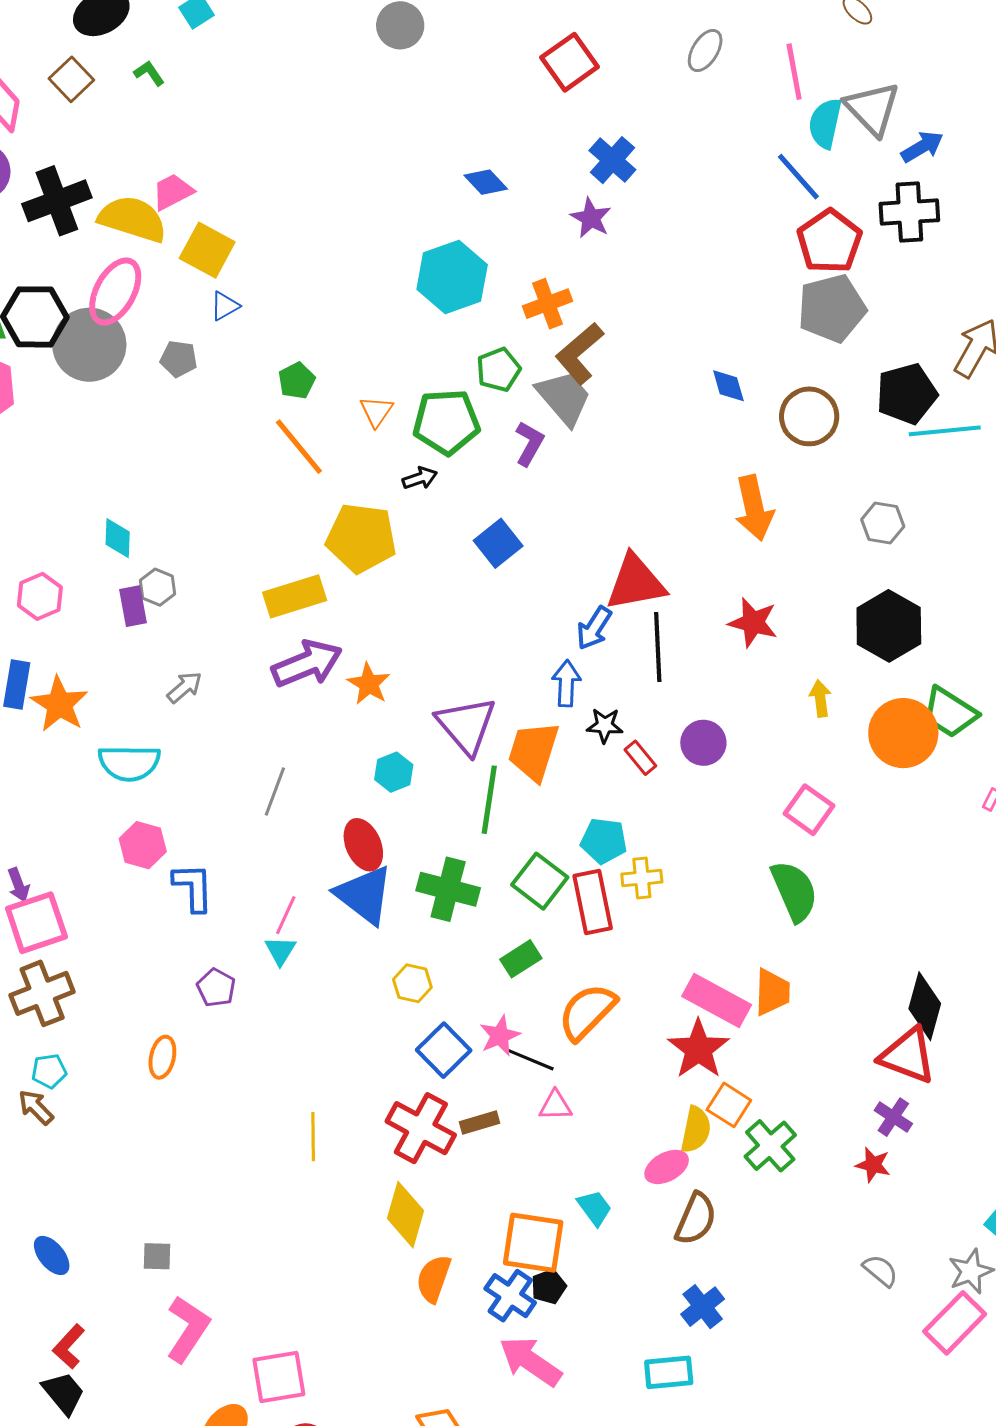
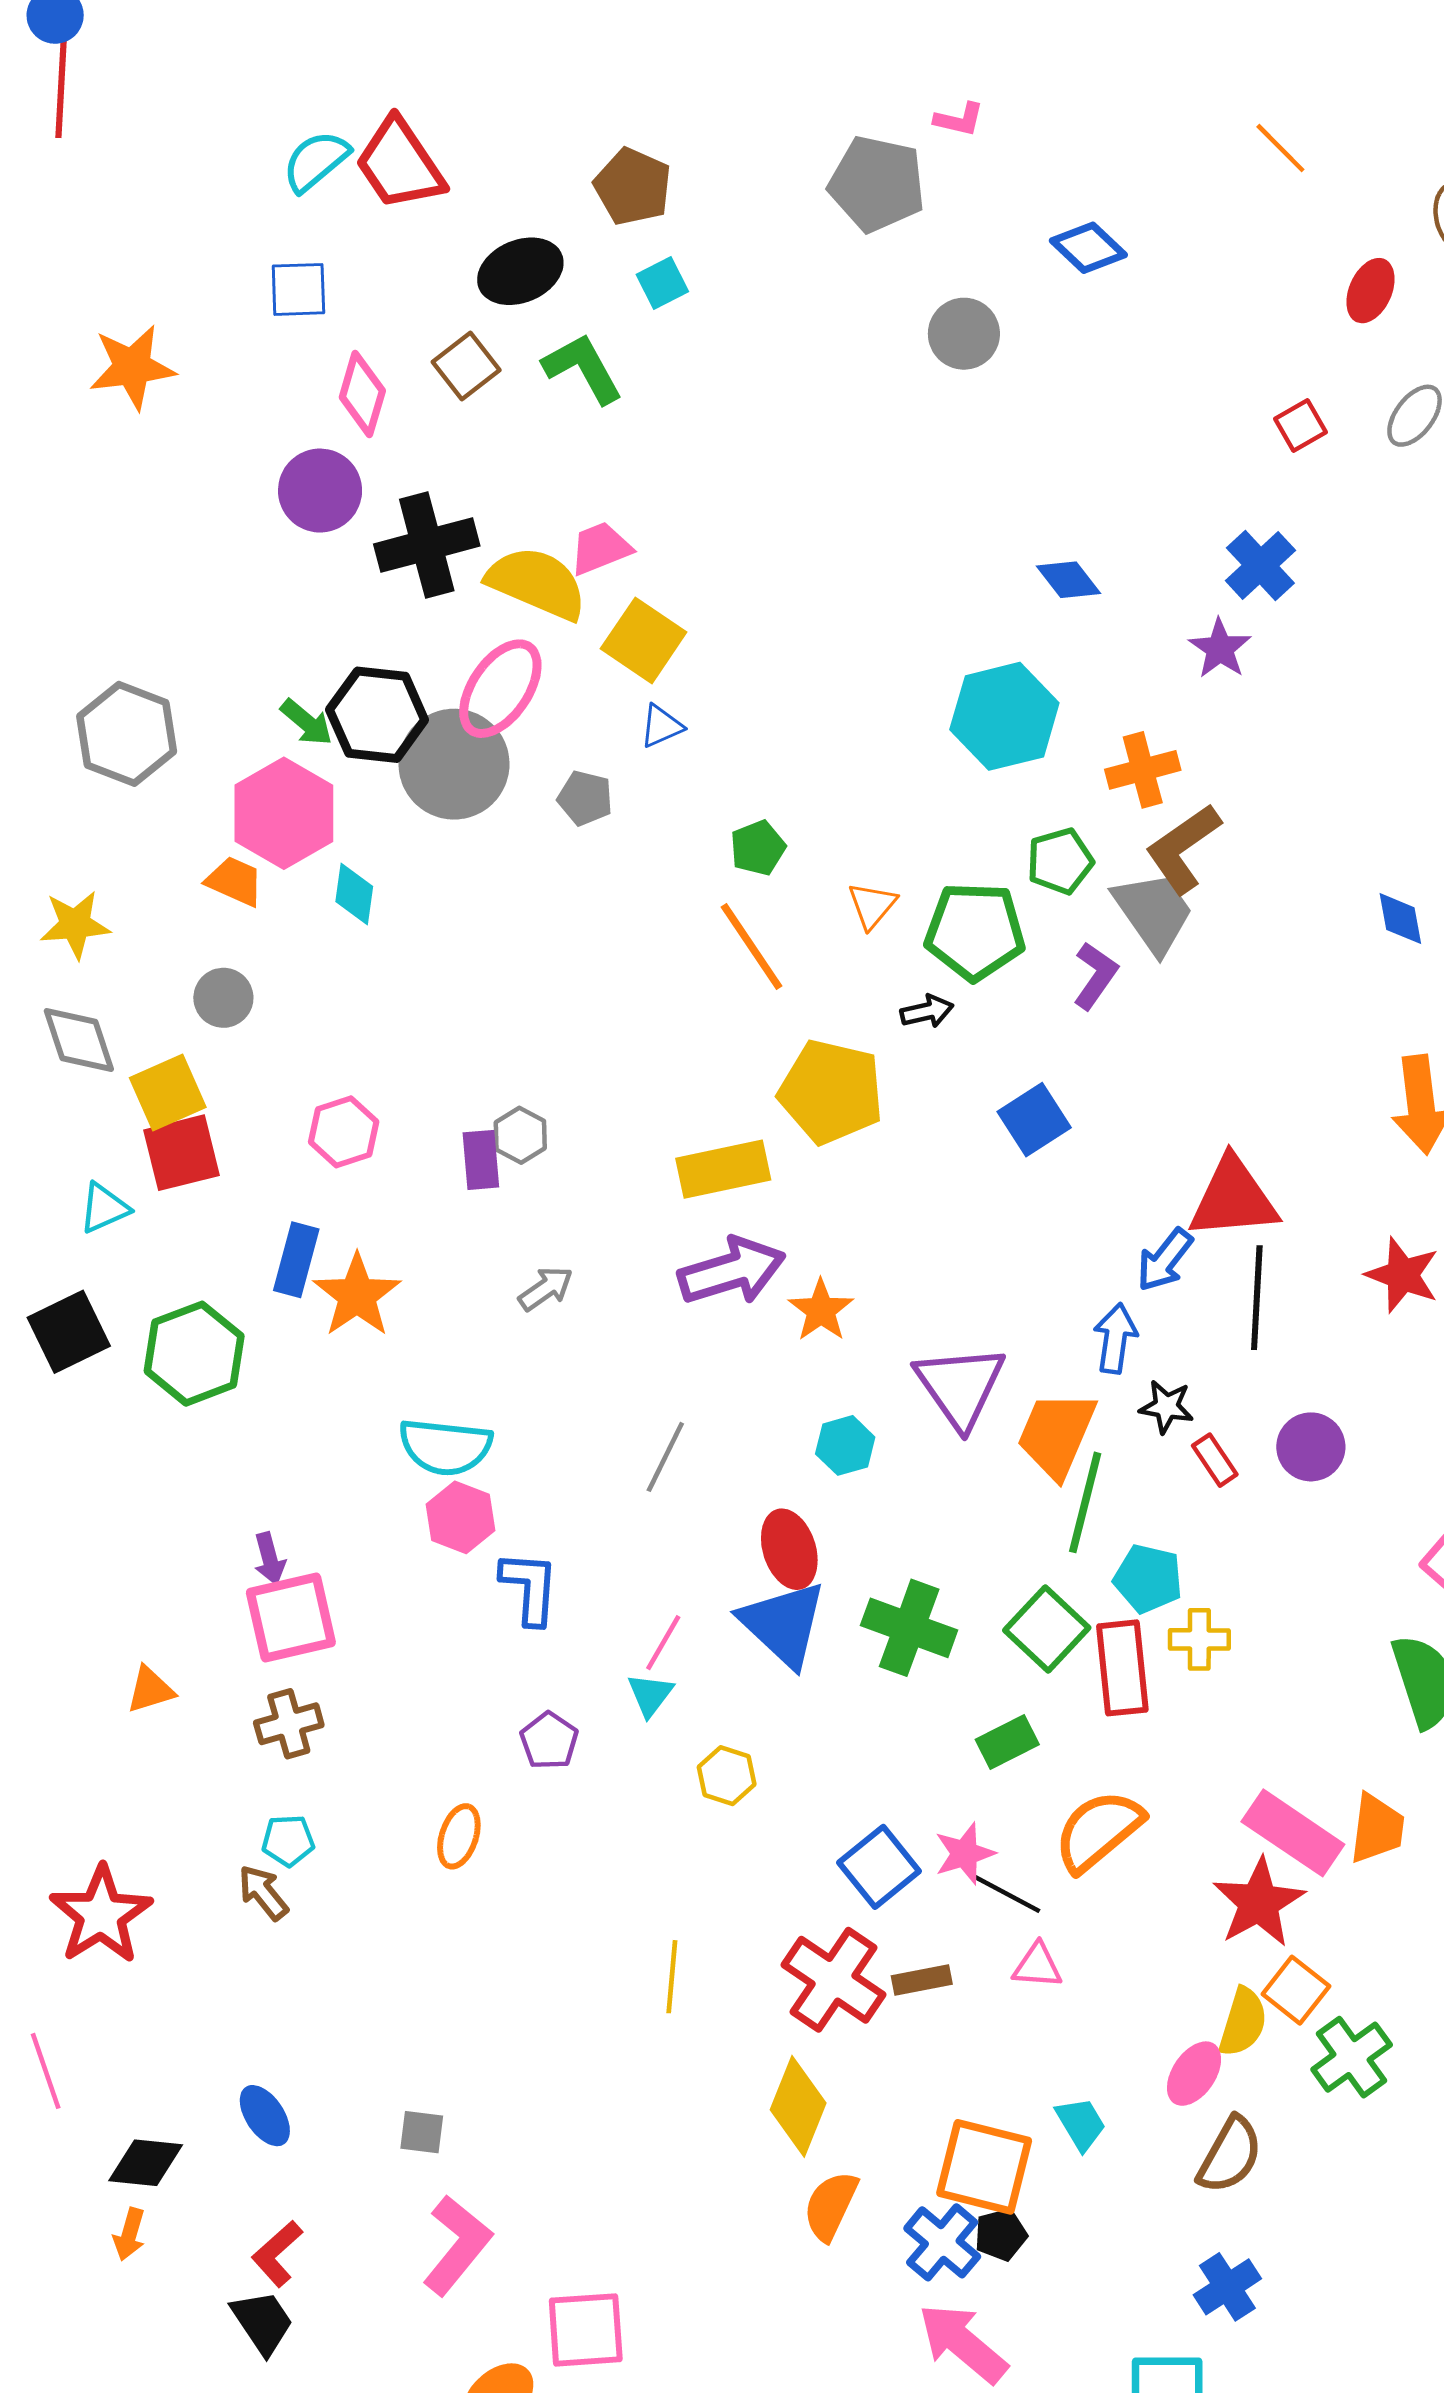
red square: (570, 62) -> (1301, 425), moved, size x0.6
green L-shape: (149, 73) -> (583, 368), size x1.8
cyan diamond: (118, 538) -> (354, 894), moved
cyan semicircle: (129, 763) -> (445, 1447), moved
green line: (489, 800) -> (1085, 1502), moved
yellow hexagon: (412, 983) -> (727, 1776), moved
brown cross: (42, 993) -> (289, 1724), size x0.7
pink ellipse: (667, 1167) -> (1194, 2074), turned -33

